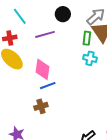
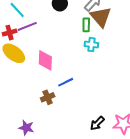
purple line: (45, 34) -> (27, 26), moved
blue line: (48, 86) -> (66, 82), moved

